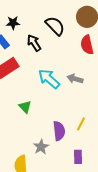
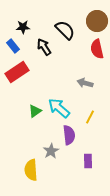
cyan arrow: (49, 79) -> (59, 108), moved
green triangle: (25, 107) -> (35, 111), turned 40
yellow line: (81, 124) -> (90, 117), moved

